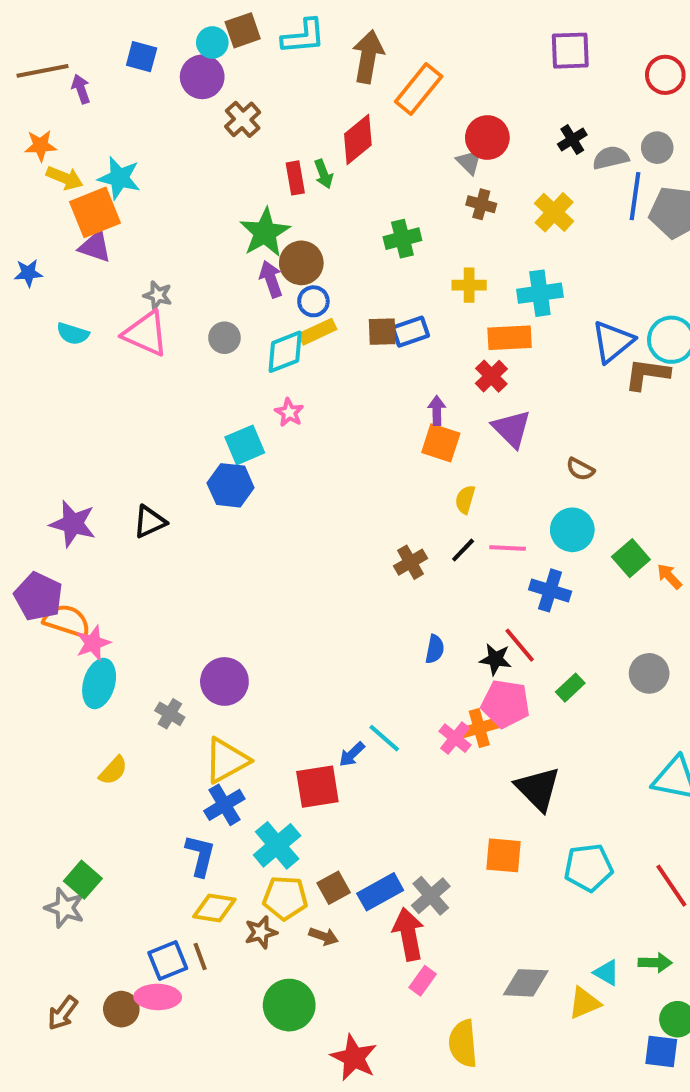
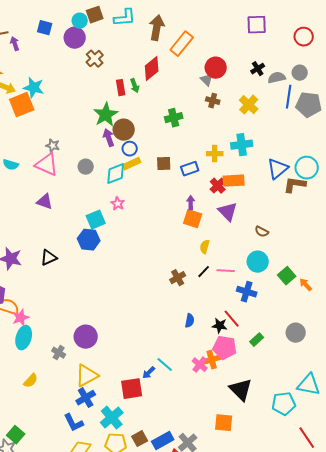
purple triangle: (95, 247) -> (45, 202), moved
yellow cross: (469, 285) -> (215, 154), moved
blue rectangle: (410, 332) -> (190, 169), moved
orange rectangle: (510, 338) -> (234, 181), moved
blue L-shape: (200, 855) -> (74, 423), turned 140
cyan pentagon: (588, 868) -> (284, 404), moved

